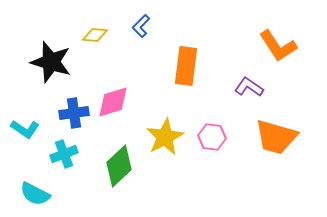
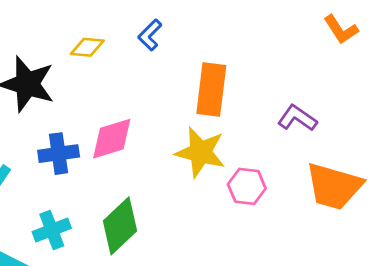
orange L-shape: (278, 46) -> (341, 30), moved, size x0.7
yellow star: (165, 137) -> (200, 152), moved, turned -30
cyan cross: (64, 154) -> (52, 230), moved

